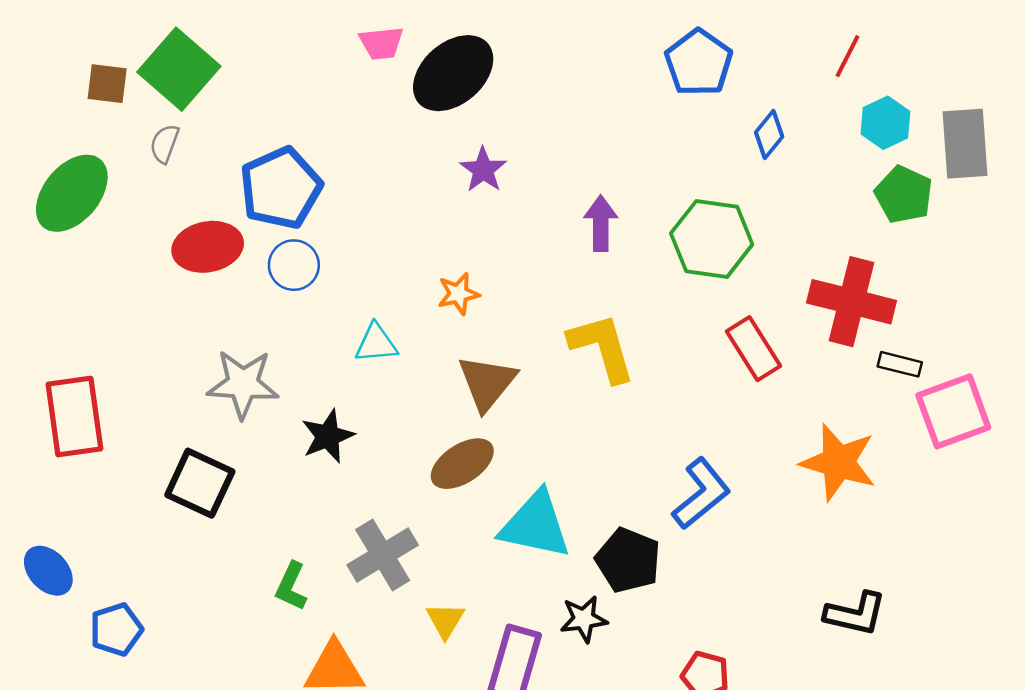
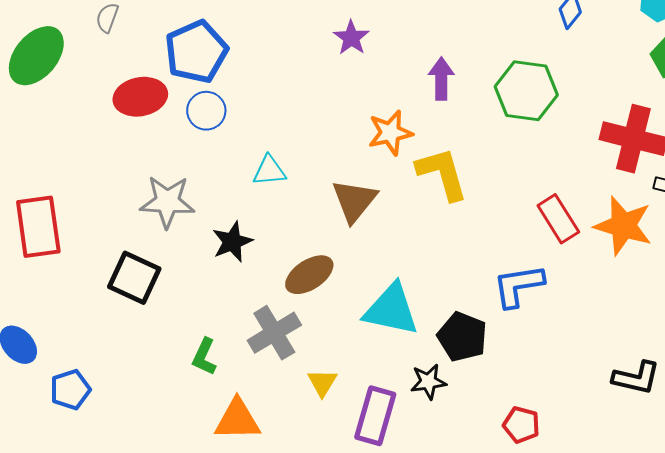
orange star: (458, 294) -> (390, 133), moved, size x1.4
red rectangle: (754, 349) -> (558, 219), moved
orange star: (838, 462) -> (623, 226), moved
brown ellipse: (462, 464) -> (309, 275), moved
blue L-shape: (701, 494) -> (518, 286), turned -150

